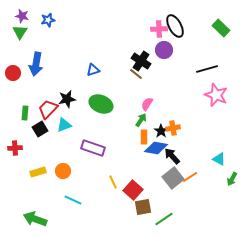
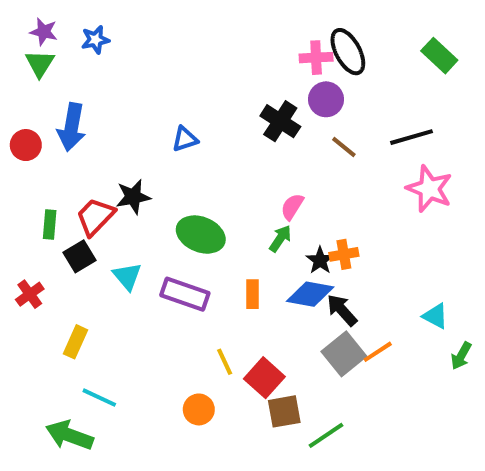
brown line: (136, 74) -> (344, 147), moved
green ellipse: (101, 104) -> (201, 235), moved
cyan triangle: (64, 125) -> (127, 276), moved, turned -49
orange rectangle: (144, 137) -> (252, 294), moved
red cross: (15, 148) -> (30, 294), turned -32
orange circle: (63, 171) -> (199, 409), moved
yellow rectangle: (38, 172) -> (75, 342), turned -49
cyan line: (73, 200) -> (99, 398), moved

